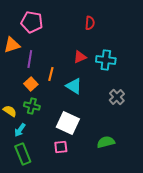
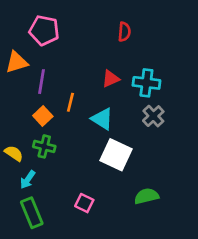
gray cross: (117, 97) -> (153, 116), moved
white square: (68, 123) -> (116, 155), moved
pink square: (61, 147) -> (84, 203), turned 32

